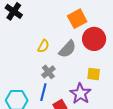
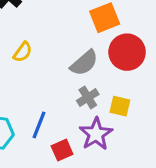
yellow semicircle: (43, 46) -> (23, 52), moved
gray cross: (48, 72) -> (88, 97), moved

